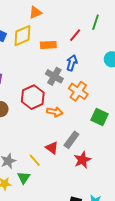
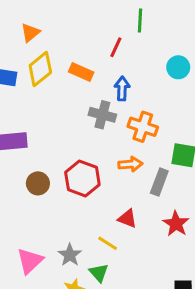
orange triangle: (35, 12) -> (30, 33), moved
orange rectangle: (48, 45) -> (81, 72), turned 42
red hexagon: (33, 97) -> (82, 178), moved
orange arrow: (55, 112) -> (130, 164), moved
gray rectangle: (71, 140) -> (159, 182), moved

